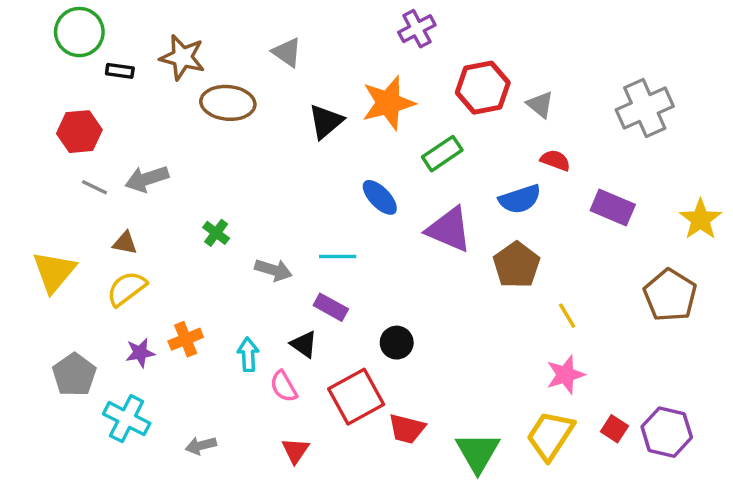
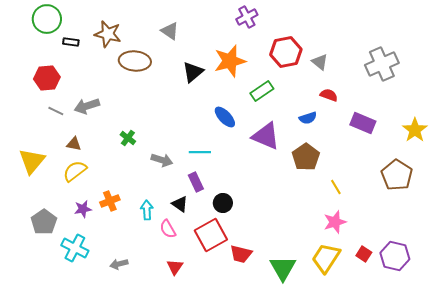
blue semicircle: (520, 199) -> (308, 118), size x0.7
purple rectangle: (331, 307) -> (196, 182), turned 36
black circle: (397, 343) -> (223, 203), moved

